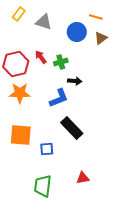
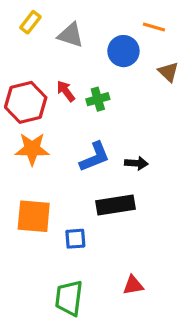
brown triangle: (101, 38) -> (168, 72), moved, turned -40
black arrow: (75, 81) -> (136, 163), moved
black rectangle: (72, 128) -> (115, 205), turned -55

